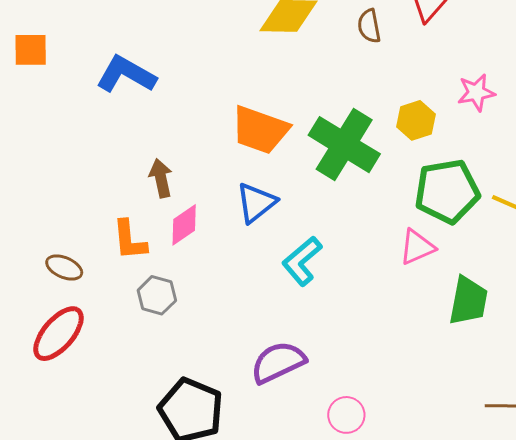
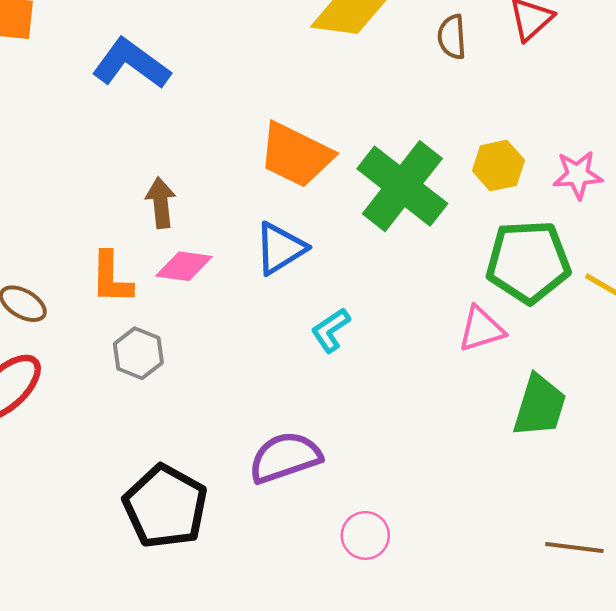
pink star: (476, 92) -> (578, 175), moved
pink diamond: (184, 225) -> (184, 266), turned 36
cyan L-shape: (302, 261) -> (331, 330), size x0.7

